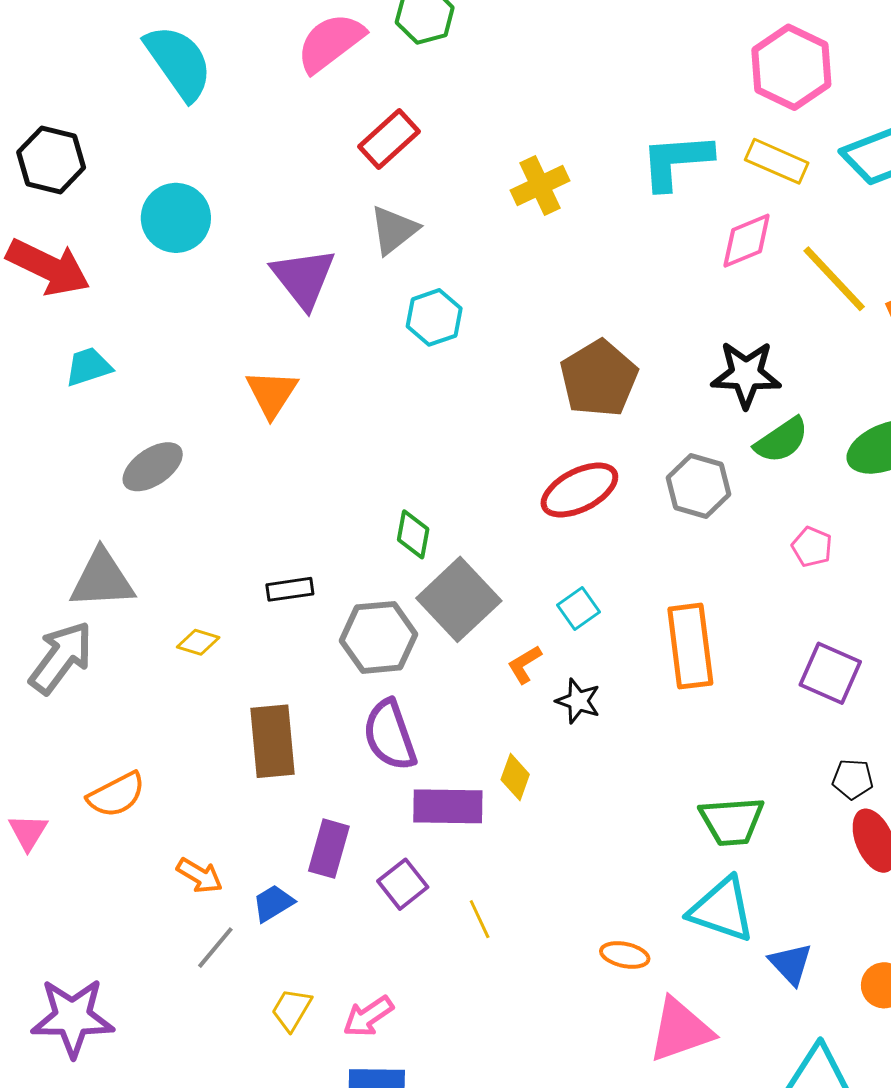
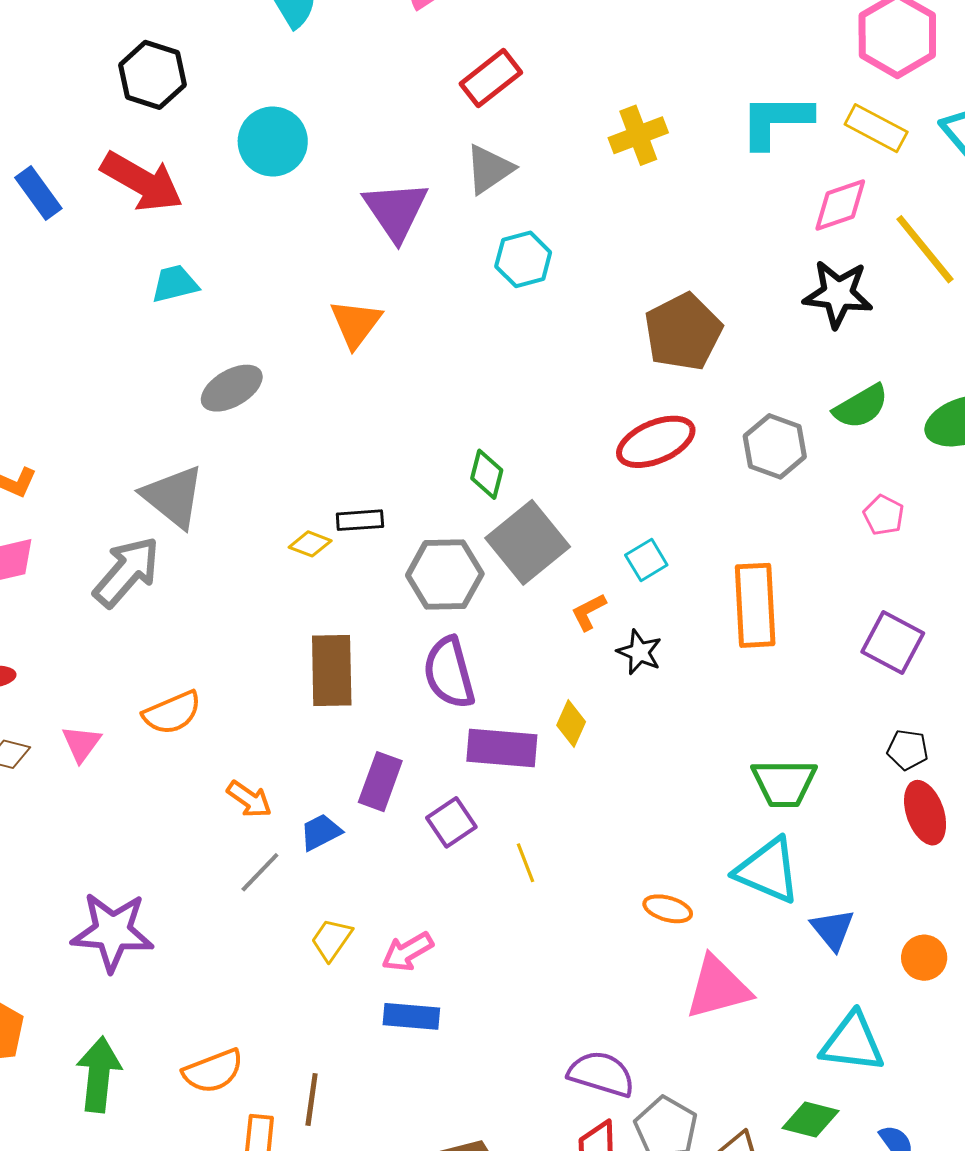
black star: (746, 374) -> (838, 294), moved
gray triangle: (102, 579) -> (173, 497), turned 38
yellow diamond: (198, 642) -> (310, 544), moved

